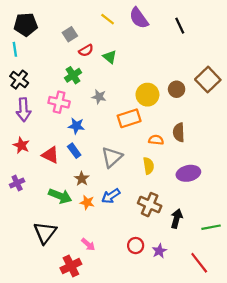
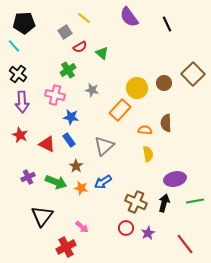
yellow line: (108, 19) -> (84, 18), moved
cyan line: (15, 49) -> (14, 46), turned -32
orange rectangle: (129, 118) -> (120, 110), turned -30
yellow semicircle: (149, 166) -> (148, 154), moved
purple ellipse: (188, 173) -> (175, 179), moved
purple cross: (17, 183) -> (28, 177), moved
brown cross: (150, 205) -> (136, 202), moved
green line: (211, 227) -> (195, 201), moved

